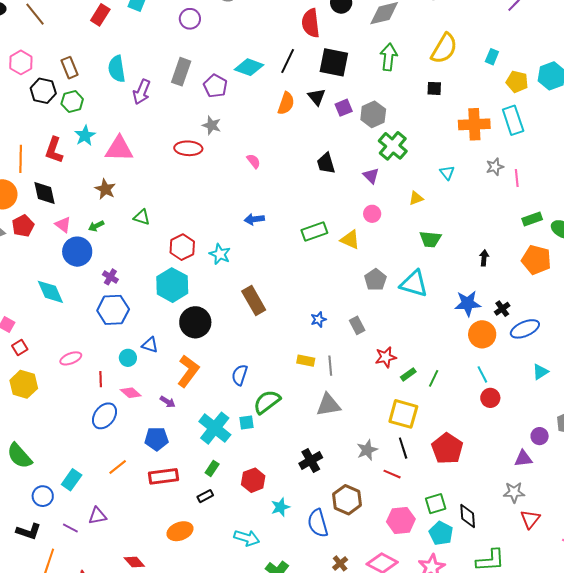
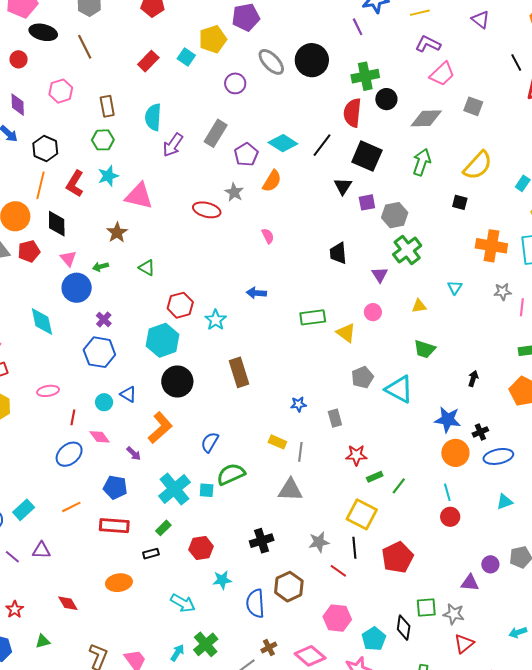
black hexagon: (43, 91) -> (45, 149), moved
orange semicircle: (286, 103) -> (272, 181), moved
green square: (436, 504) -> (426, 607), moved

